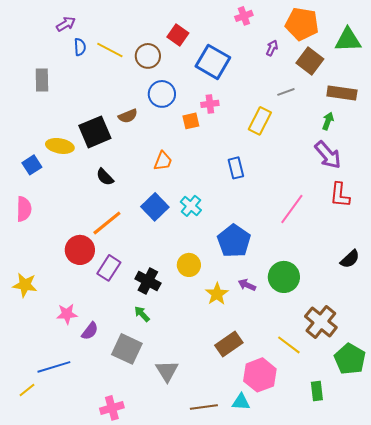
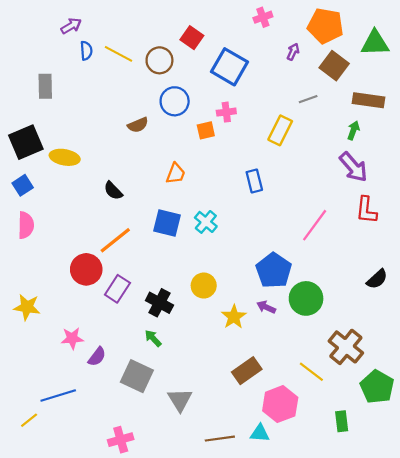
black square: (95, 132) -> (26, 142), moved
blue square: (32, 165) -> (23, 185), moved
blue square: (155, 207) -> (167, 223), turned -32
blue pentagon: (234, 241) -> (274, 270), moved

